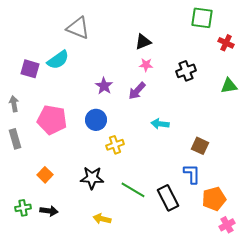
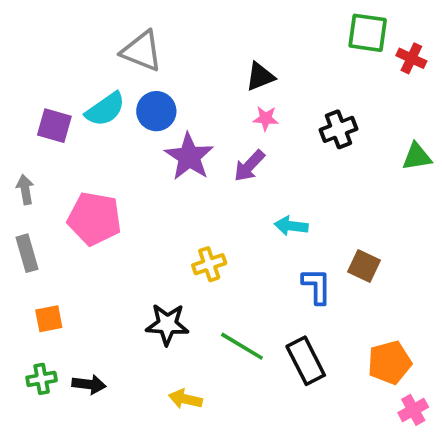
red cross: (226, 43) -> (411, 58), moved
purple star: (104, 86) -> (189, 157), size x1.5
blue circle: (96, 120) -> (156, 111), moved
blue L-shape: (192, 174) -> (317, 286), moved
orange square: (45, 175) -> (49, 319), moved, turned 35

